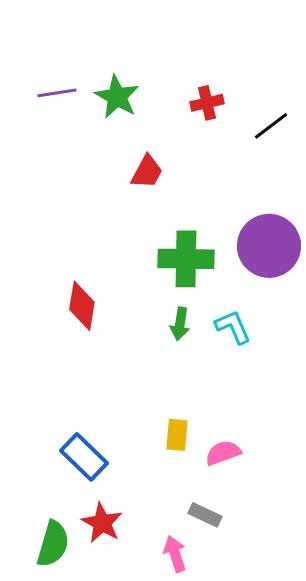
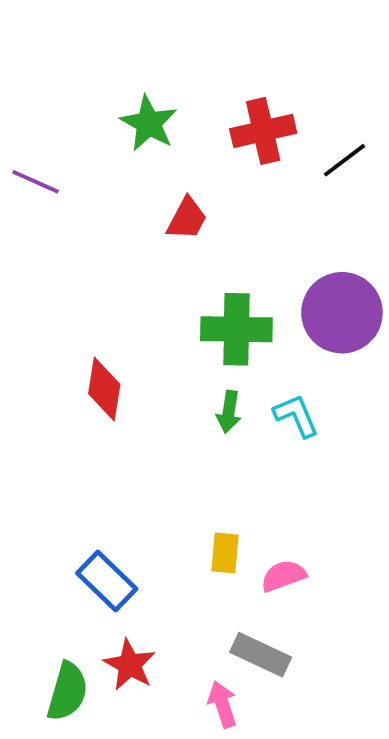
purple line: (57, 93) -> (36, 182), moved, turned 33
red cross: (207, 103) -> (263, 131), size x1.5
gray rectangle: (205, 515) -> (261, 655), size x1.4

